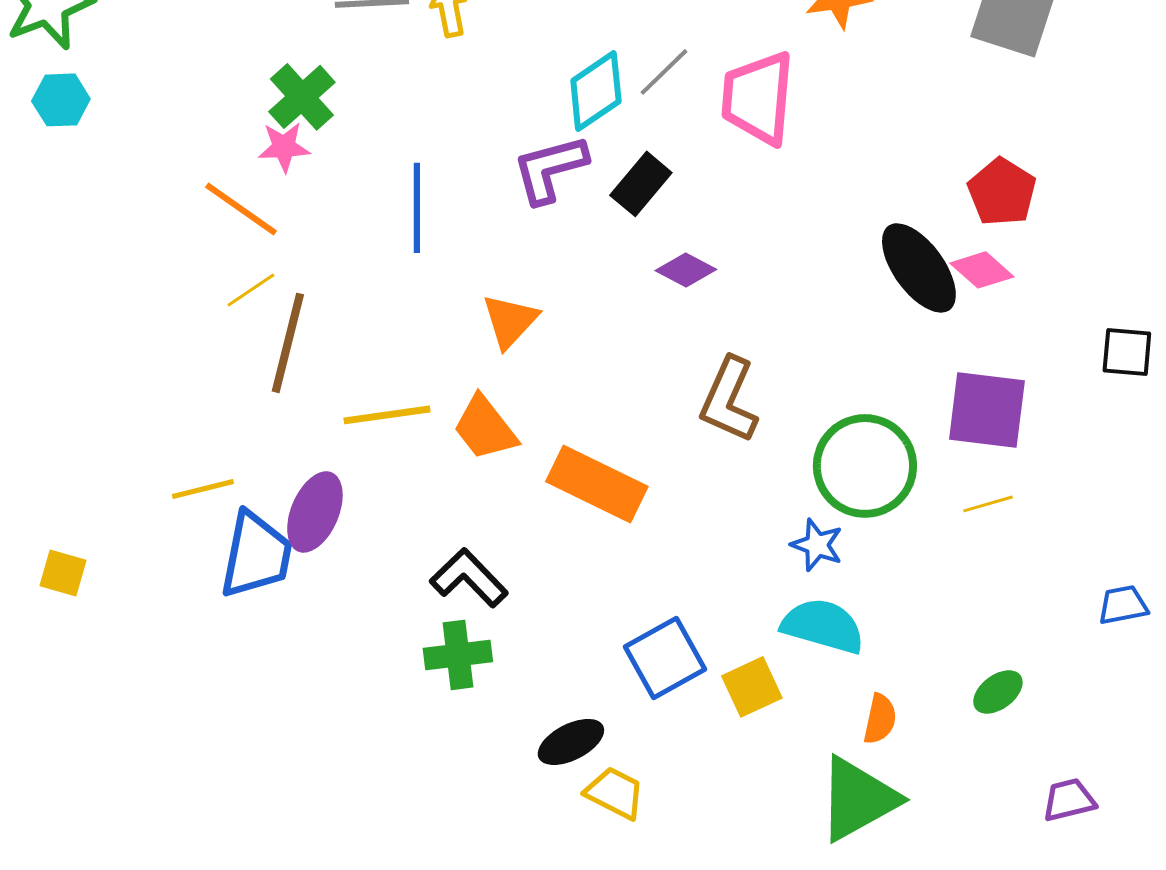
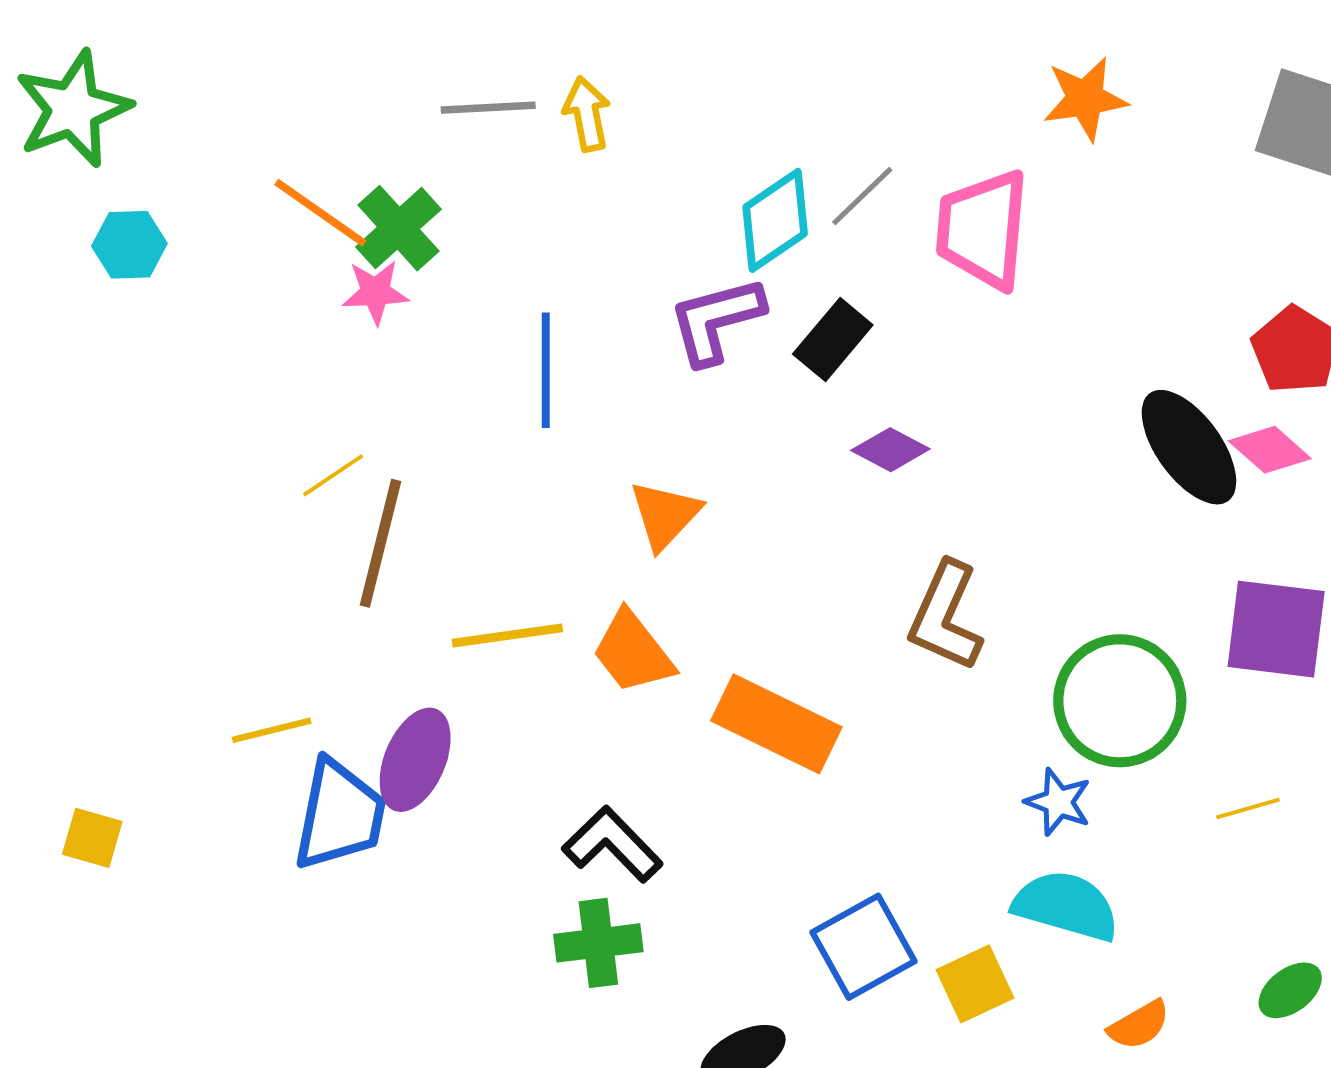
cyan hexagon: (61, 100) -> (129, 245), moved
orange line: (241, 209) -> (320, 213), moved
yellow line: (988, 504) -> (1248, 808), moved
orange semicircle: (880, 719) -> (1139, 1025), turned 48

